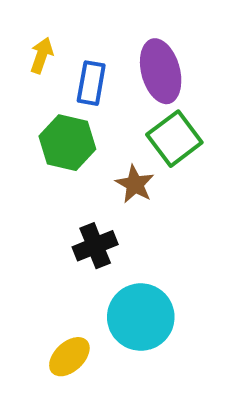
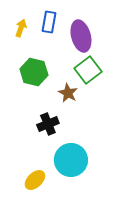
blue rectangle: (91, 83) -> (49, 22), moved

